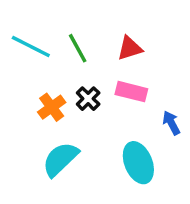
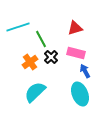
cyan line: (31, 46) -> (18, 27), turned -45
green line: (78, 48) -> (41, 39), moved
blue arrow: (171, 123) -> (85, 71), moved

